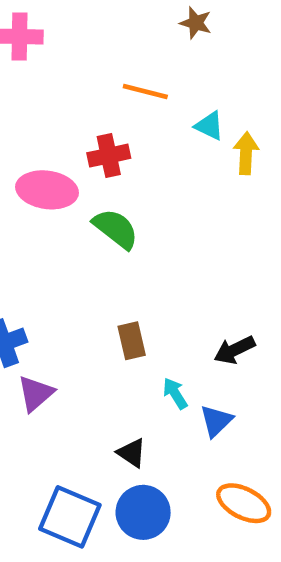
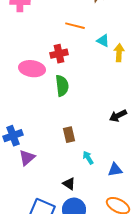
green semicircle: (116, 229) -> (62, 86), turned 45
black arrow: (235, 350) -> (118, 116), moved
blue triangle: (216, 421) -> (115, 170), moved, turned 35

